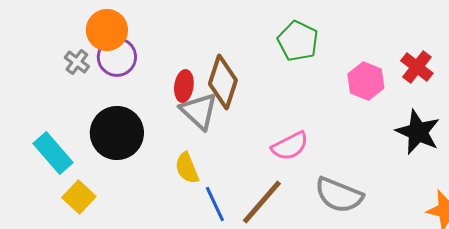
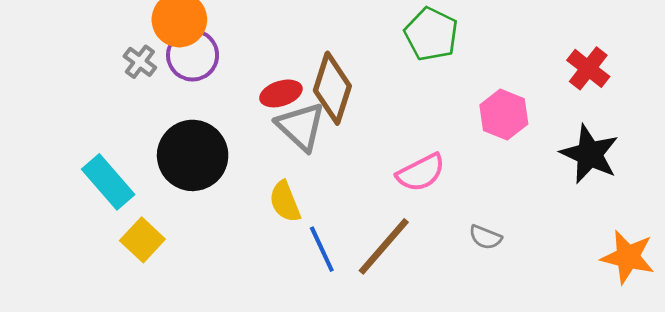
pink hexagon: (366, 81) -> (504, 115), moved
red ellipse: (184, 86) -> (281, 93), turned 64
gray semicircle: (339, 195) -> (485, 237), size x0.5

